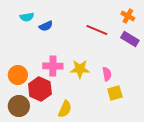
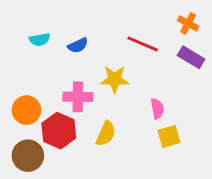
cyan semicircle: (27, 17) -> (40, 40), moved
blue semicircle: (46, 26) -> (78, 45), moved
yellow star: (80, 69) -> (115, 79), moved
yellow semicircle: (65, 109) -> (106, 134), moved

